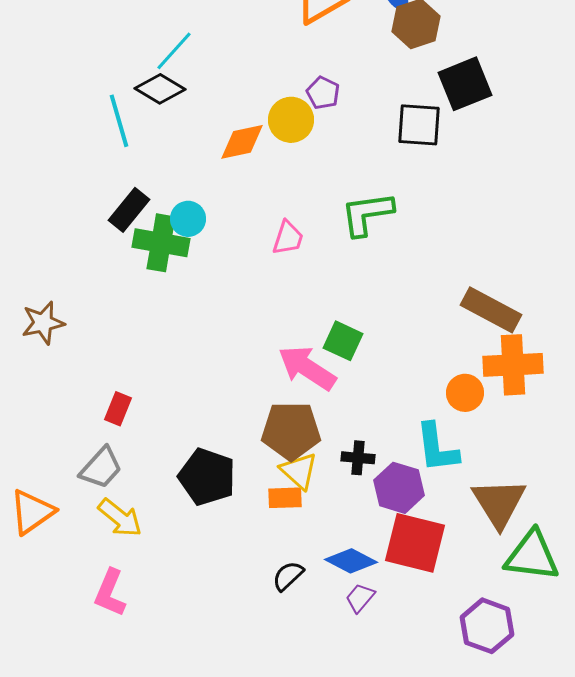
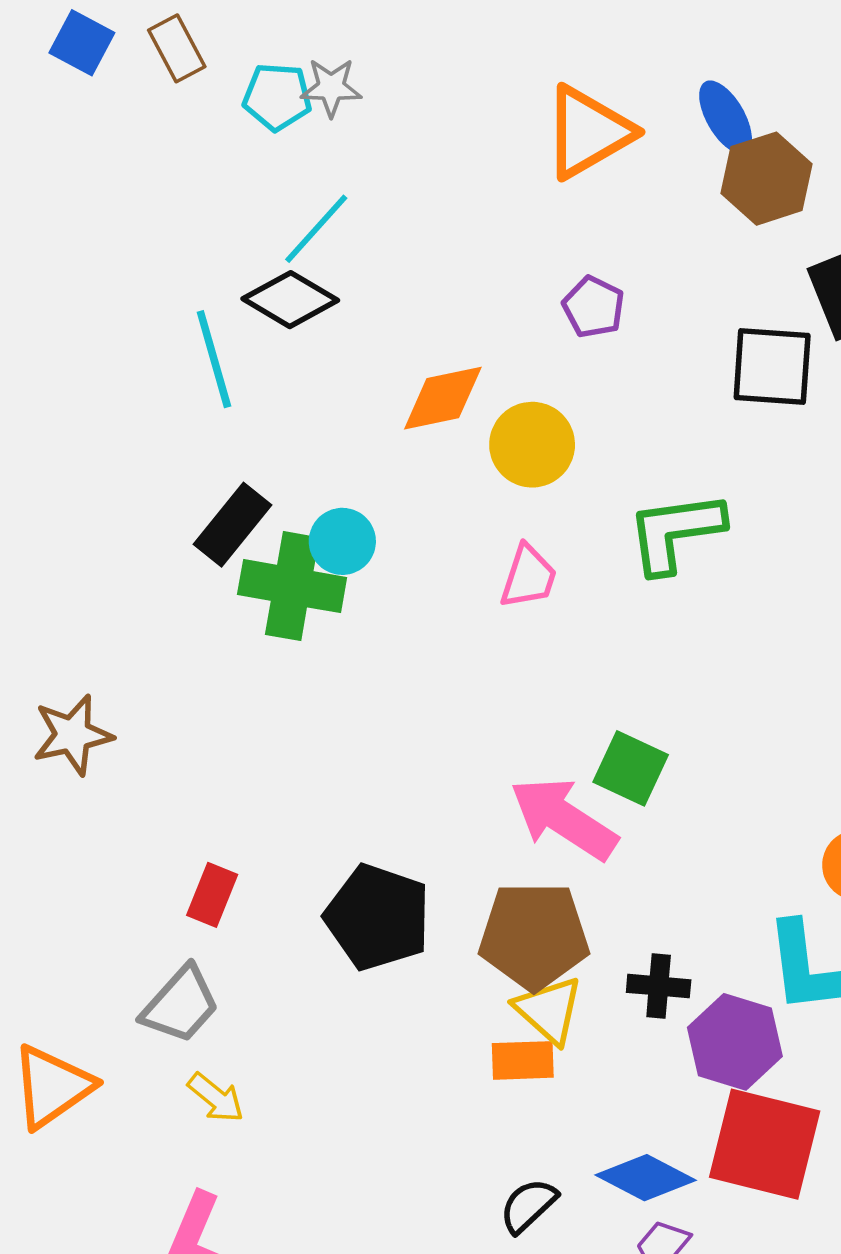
yellow circle: (291, 120) -> (532, 445), moved
black pentagon: (207, 477) -> (378, 917), moved
yellow arrow: (120, 518) -> (216, 1098), size x0.7

